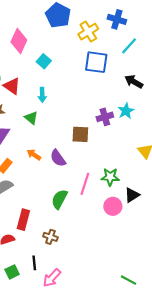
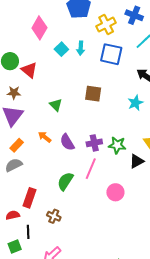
cyan arrow: (42, 95) -> (81, 48), moved
purple cross: (105, 117) -> (94, 143), moved
green triangle: (31, 118) -> (56, 105), moved
brown square: (80, 134) -> (93, 94), moved
green star: (110, 177) -> (117, 145), moved
black triangle: (132, 195) -> (137, 161), moved
black line: (34, 263) -> (28, 232), moved

